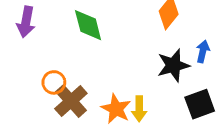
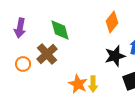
orange circle: (54, 82) -> (23, 64), moved
brown cross: (71, 101) -> (47, 54), moved

